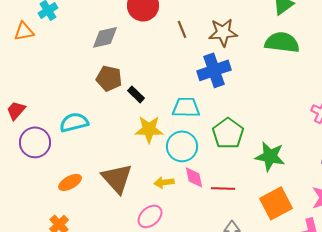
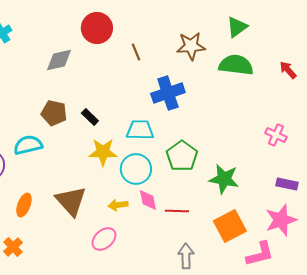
brown star: (223, 32) -> (191, 46), moved
brown pentagon: (109, 78) -> (54, 113), moved
orange ellipse: (70, 182) -> (24, 205), turned -40

